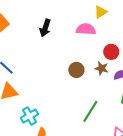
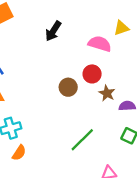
red circle: (111, 52) -> (92, 74), moved
brown circle: (76, 70) -> (68, 87), moved

